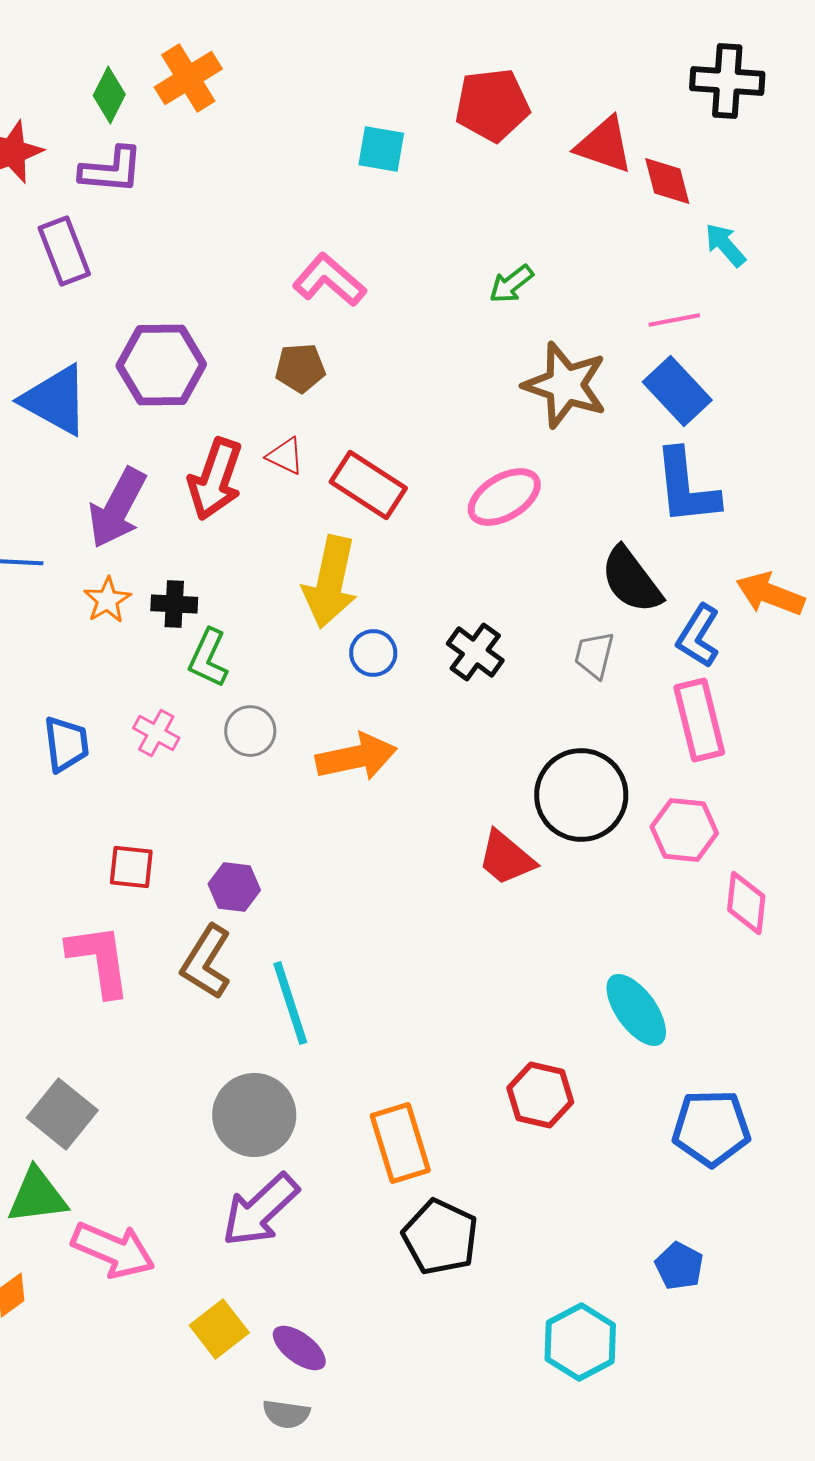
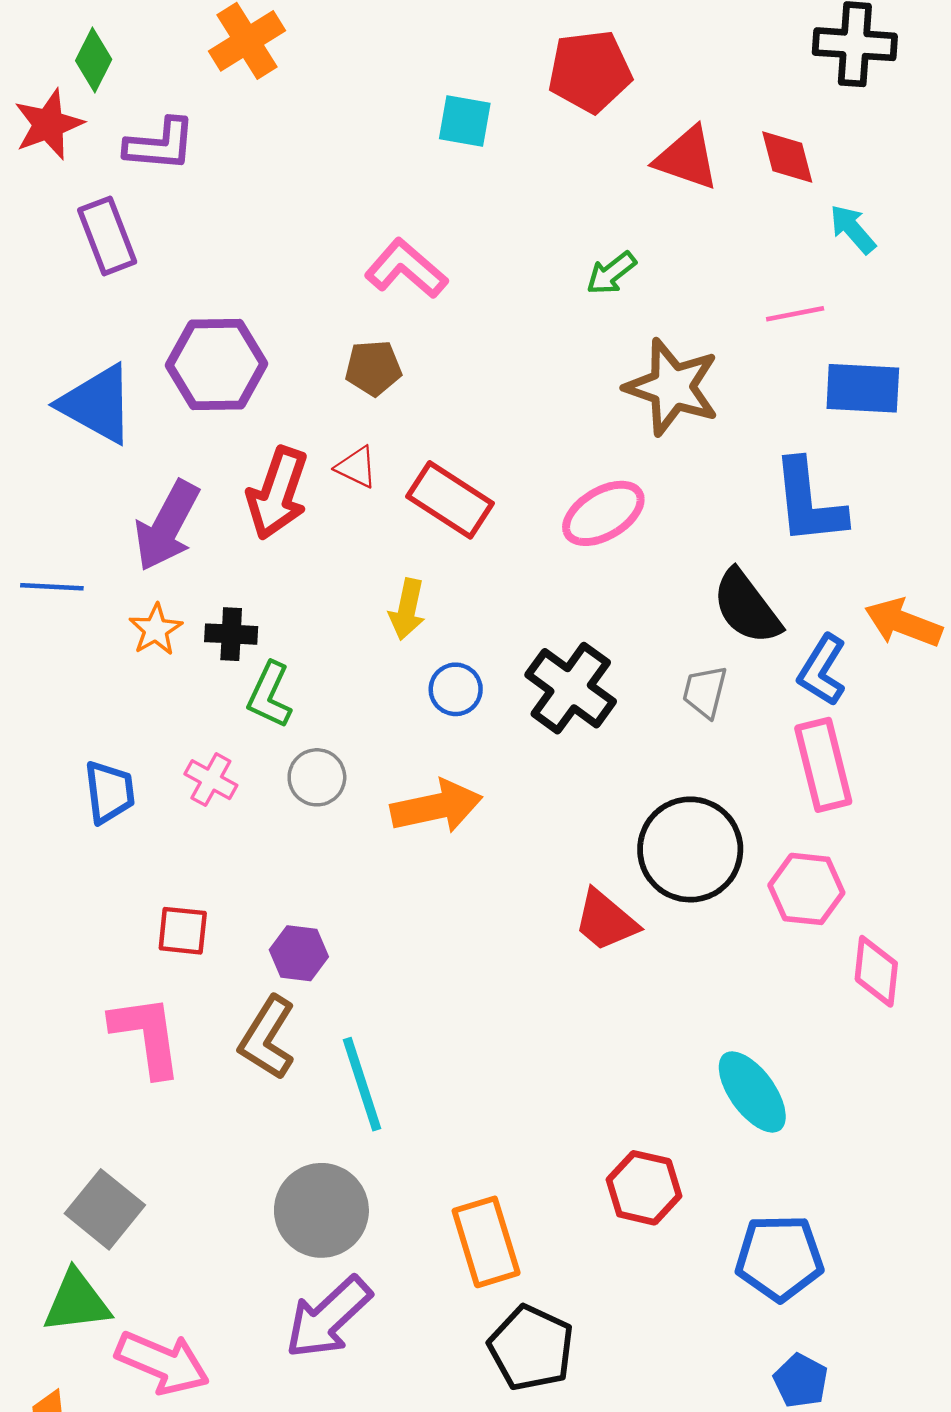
green diamond: (109, 95) -> (94, 60), moved
red triangle: (604, 145) -> (687, 158), moved
blue rectangle: (677, 391) -> (863, 388), moved, turned -44
yellow arrow: (330, 582) -> (407, 609), size x0.6
black cross: (475, 652) -> (571, 688), size x1.4
blue pentagon: (711, 1128) -> (779, 1258), moved

